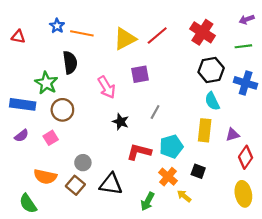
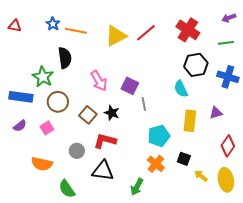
red triangle: (18, 37) -> (15, 26), moved
purple square: (140, 74) -> (130, 86), moved, turned 36
cyan semicircle: (212, 101) -> (181, 89), moved
gray line: (155, 112) -> (144, 104), turned -40
purple triangle: (233, 135) -> (216, 113), moved
red L-shape: (139, 152) -> (105, 141), moved
brown square: (75, 185) -> (88, 115), moved
yellow arrow: (184, 196) -> (201, 176), moved
green semicircle: (28, 204) -> (67, 189), moved

